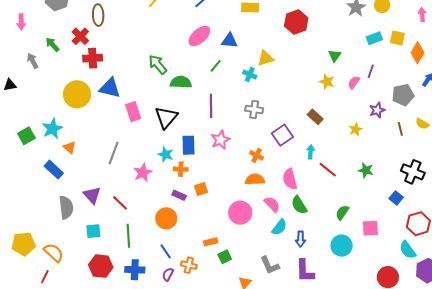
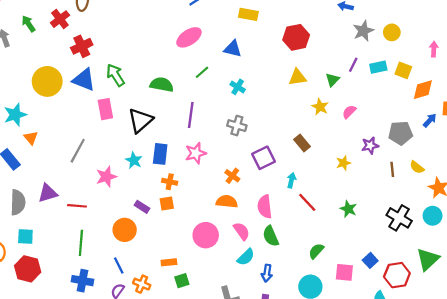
blue triangle: (229, 41) -> (233, 49), moved
orange diamond: (418, 53) -> (423, 90), turned 35
red cross: (93, 58) -> (82, 46), moved, turned -30
yellow triangle: (266, 58) -> (297, 77), moved
green arrow: (158, 64) -> (115, 75), moved
purple line: (371, 71) -> (353, 65), moved
orange cross: (181, 169) -> (170, 182), moved
purple triangle: (92, 195) -> (48, 193), turned 48
blue square: (396, 198) -> (370, 260), moved
red line: (120, 203) -> (77, 206), turned -48
cyan square: (93, 231) -> (25, 237), moved
red hexagon: (101, 266) -> (28, 269), moved

